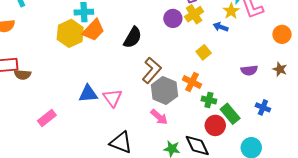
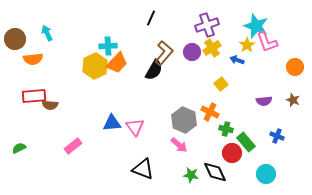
brown L-shape: (152, 70) -> (164, 53), moved

